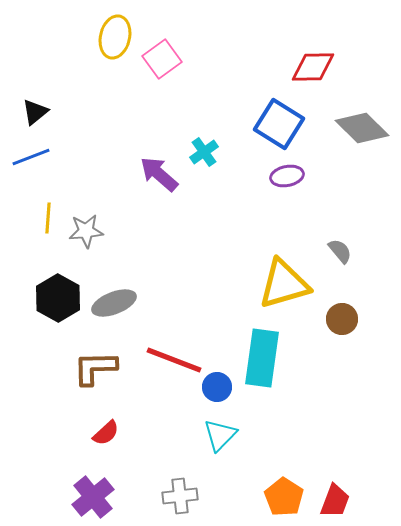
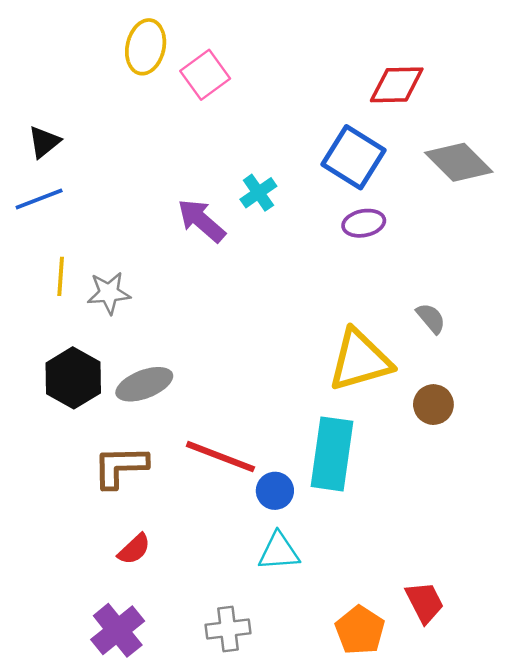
cyan triangle: (220, 435) -> (279, 552), turned 42
red trapezoid: (335, 501) -> (425, 602), moved, turned -48

